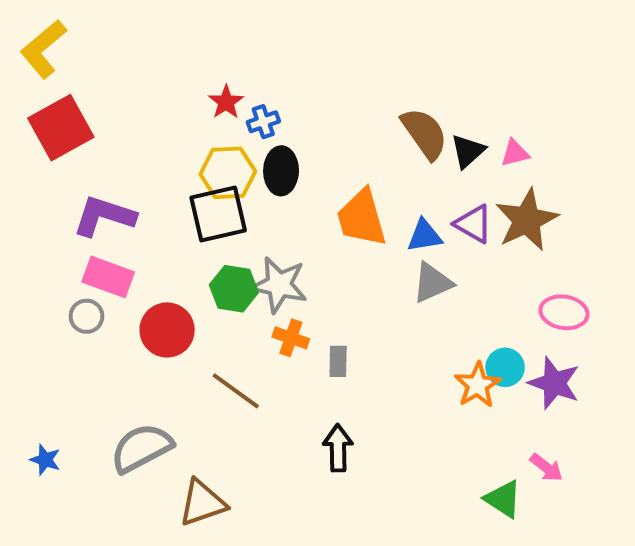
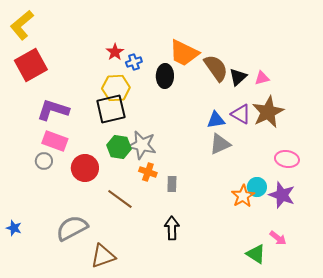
black ellipse: (281, 171) -> (165, 76), moved
orange trapezoid: (362, 218) -> (184, 53), moved, turned -48
blue star: (45, 460) -> (14, 228), moved

